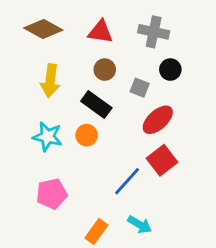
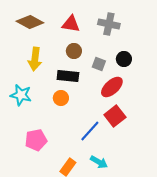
black circle: (170, 70) -> (124, 59), moved
black rectangle: (96, 104) -> (68, 76), turned -30
cyan star: (47, 137) -> (21, 95), moved

